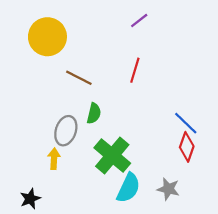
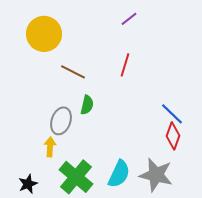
green cross: (112, 155) -> (76, 177), moved
gray star: (168, 189) -> (156, 175), size x1.6

